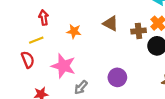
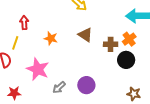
yellow line: (36, 40) -> (15, 43), turned -56
gray arrow: (81, 87) -> (59, 87), moved

